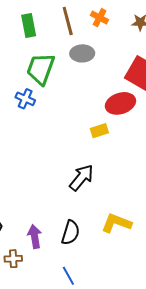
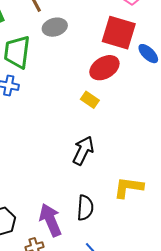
yellow rectangle: (99, 131) -> (90, 100), turned 66
purple arrow: (35, 237) -> (50, 220), size x1.4

